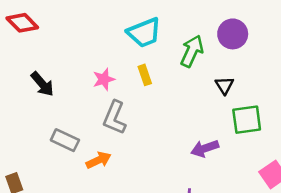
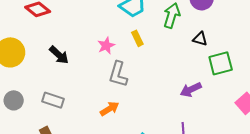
black triangle: (224, 85) -> (200, 39), turned -35
gray rectangle: (65, 140) -> (53, 100), moved

